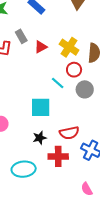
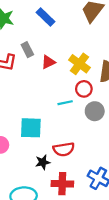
cyan line: (58, 83) -> (65, 103), turned -56
cyan square: (41, 107) -> (31, 128), moved
red semicircle: (69, 133) -> (64, 149), moved

